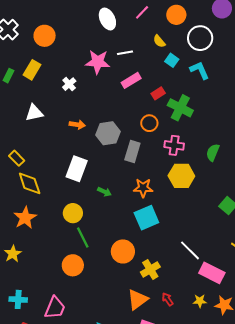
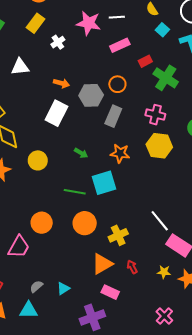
yellow rectangle: (32, 70) -> (36, 23), moved
orange circle: (149, 123) -> (117, 84), moved
white rectangle: (77, 169) -> (56, 113), moved
yellow circle: (73, 213) -> (38, 160), moved
cyan square: (146, 218) -> (104, 183), moved
green line: (83, 237) -> (75, 192), moved, turned -60
orange circle: (123, 251) -> (85, 223), moved
pink trapezoid: (55, 308) -> (19, 247), moved

